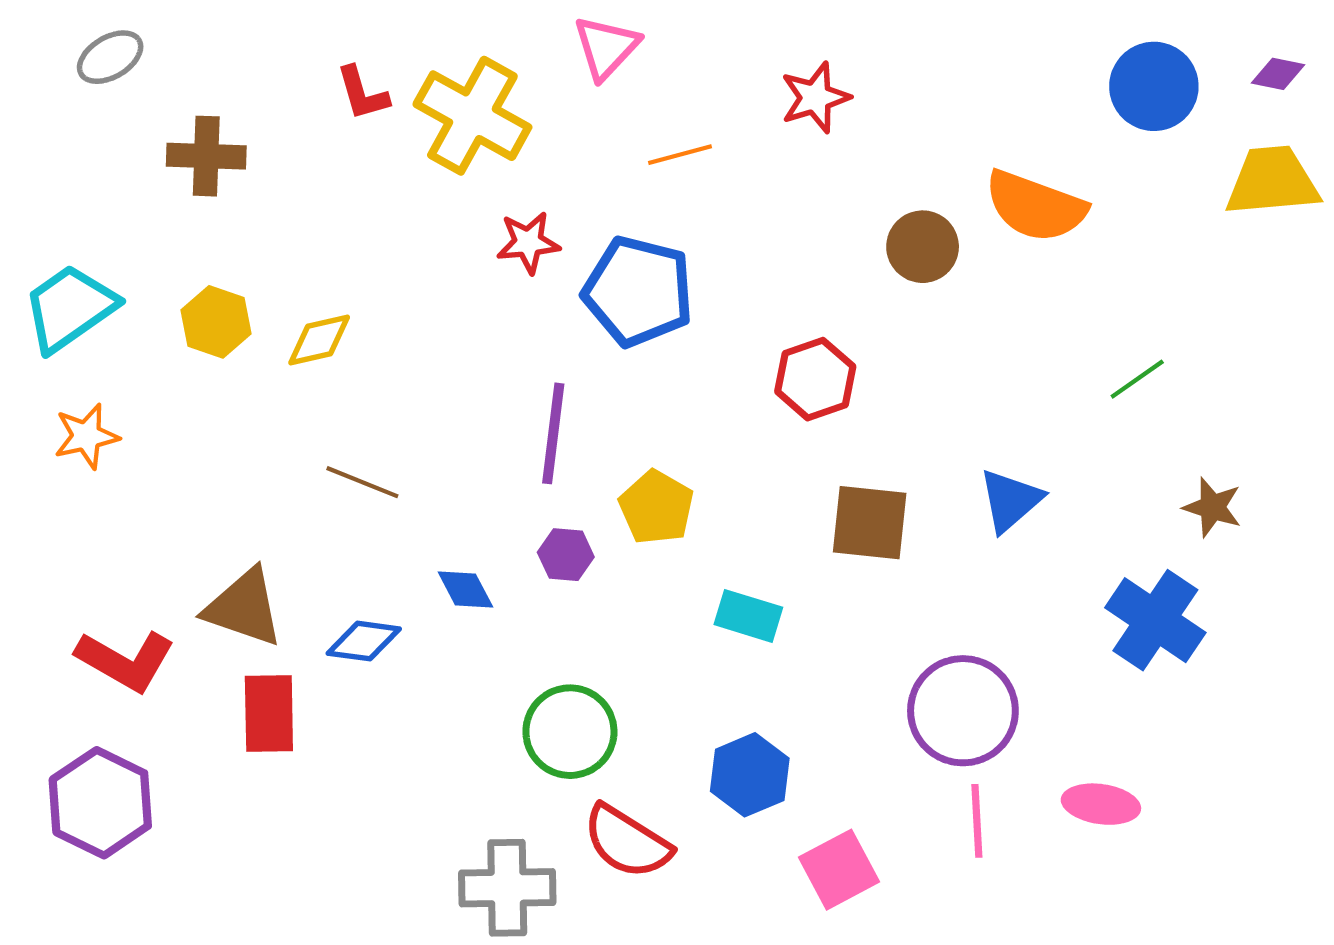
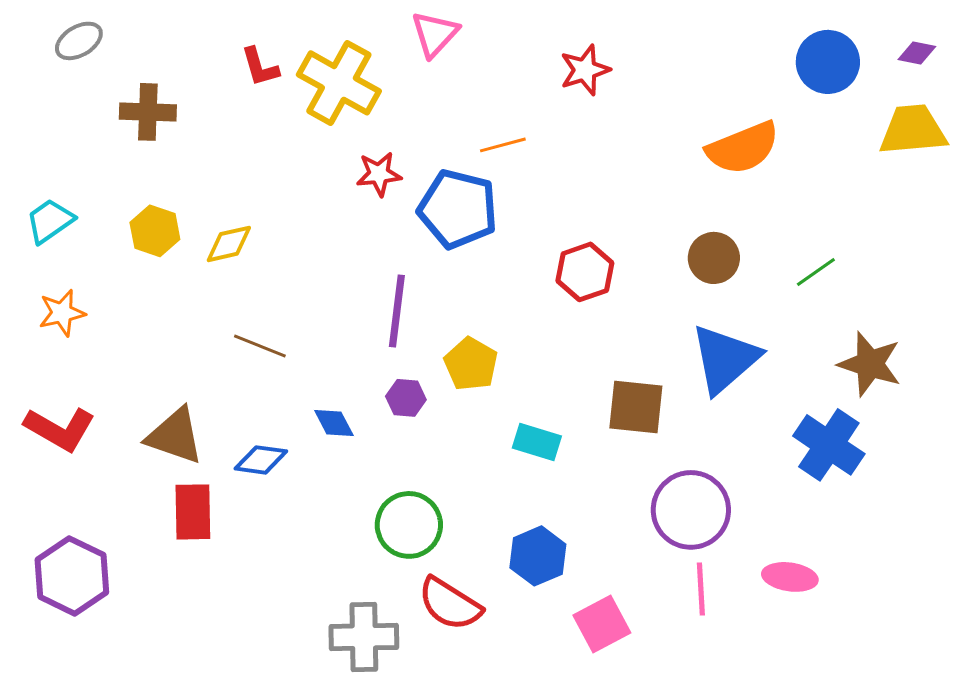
orange line: (680, 155) -> (503, 145), moved
orange semicircle: (1035, 206) -> (743, 148), turned -42
brown circle: (923, 247) -> (714, 258), moved
cyan trapezoid: (70, 308) -> (50, 221), size x0.7
blue triangle: (1010, 500) -> (725, 359), size x1.5
brown star: (1212, 507) -> (870, 364), size x1.5
brown square: (870, 523) -> (636, 407), moved
red L-shape: (125, 661) -> (60, 429), moved

